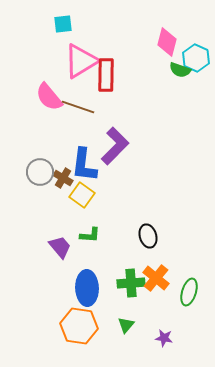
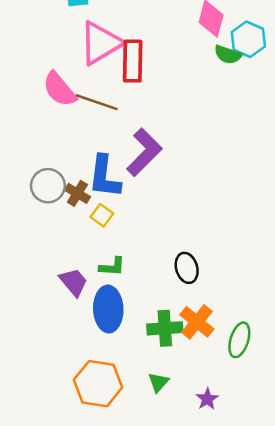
yellow square: (82, 195) -> (102, 215), size x0.7
blue ellipse: (87, 288) -> (108, 309), moved
purple star: (164, 338) -> (207, 399), turned 30

